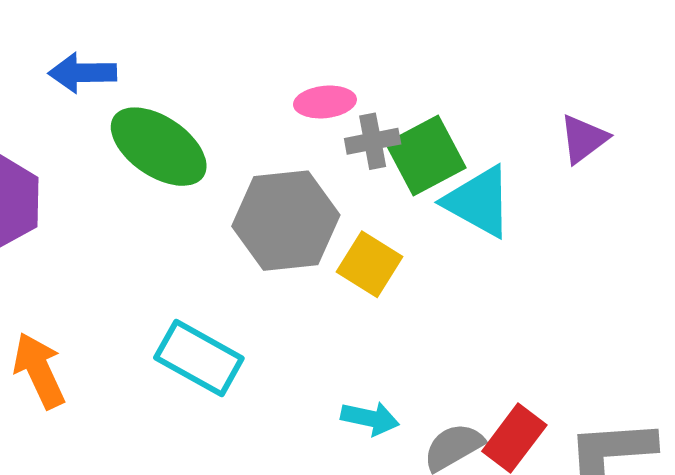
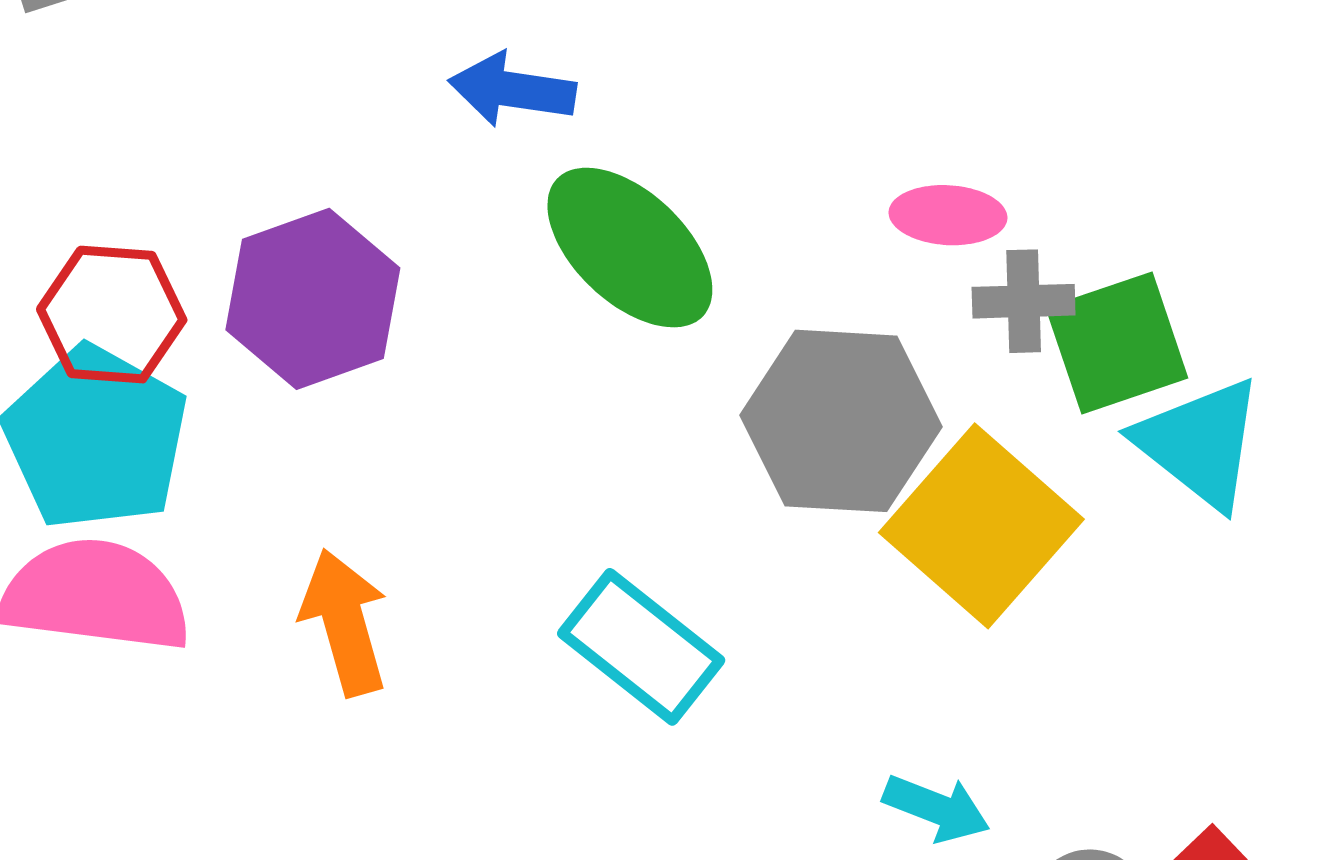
yellow square: (370, 264) -> (981, 526), size x1.6

